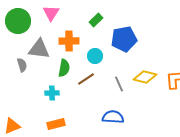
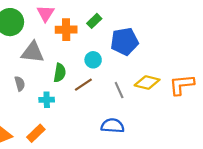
orange cross: (69, 41) -> (66, 30), moved
gray semicircle: (22, 65) -> (20, 84), moved
orange rectangle: (56, 124) -> (36, 133), moved, turned -30

